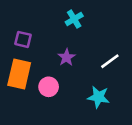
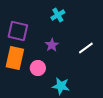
purple square: (23, 39) -> (18, 31), size x1.5
cyan star: (98, 97) -> (61, 86), moved

